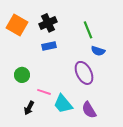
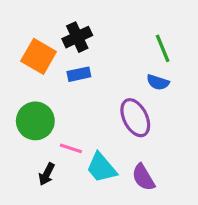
orange square: (17, 25) -> (39, 56), moved
green line: (88, 30) -> (163, 48), moved
green circle: (22, 75) -> (35, 121), size x1.5

